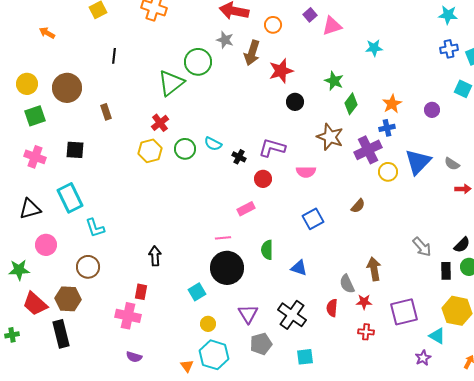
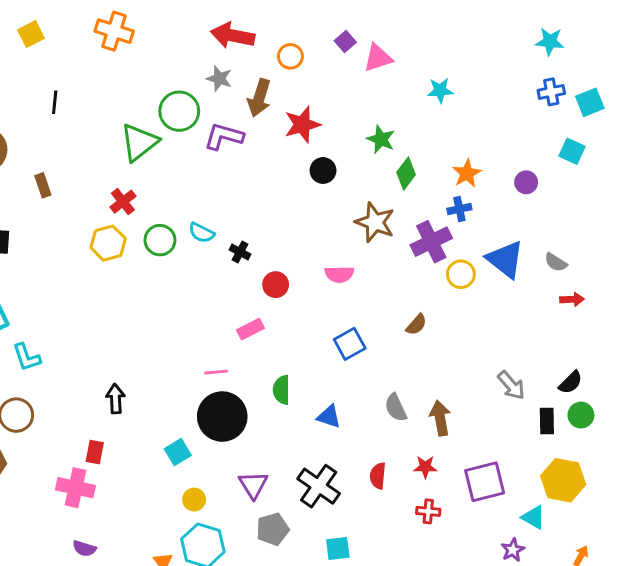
purple L-shape: (272, 148) -> (224, 136), moved
blue triangle: (418, 162) -> (505, 259), turned -36
gray semicircle: (347, 284) -> (396, 408), moved

